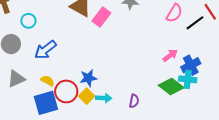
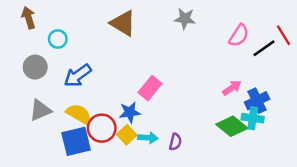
pink rectangle: (101, 17) -> (150, 88), moved
yellow semicircle: (47, 81) -> (79, 114), size x1.5
purple semicircle: (134, 101) -> (175, 142), moved

